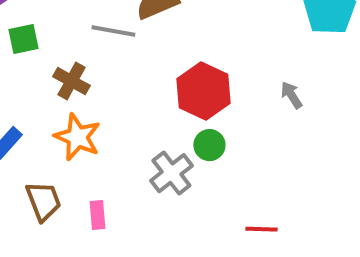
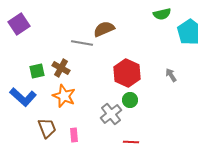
green square: (23, 39) -> (37, 71), moved
red line: (261, 229) -> (131, 142), moved

